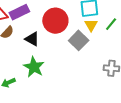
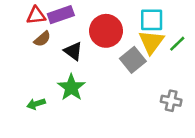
yellow triangle: (91, 25) -> (151, 42), size x1.5

